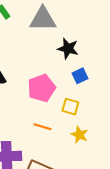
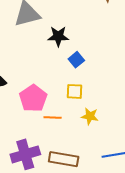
pink pentagon: (41, 88) -> (33, 98), moved

